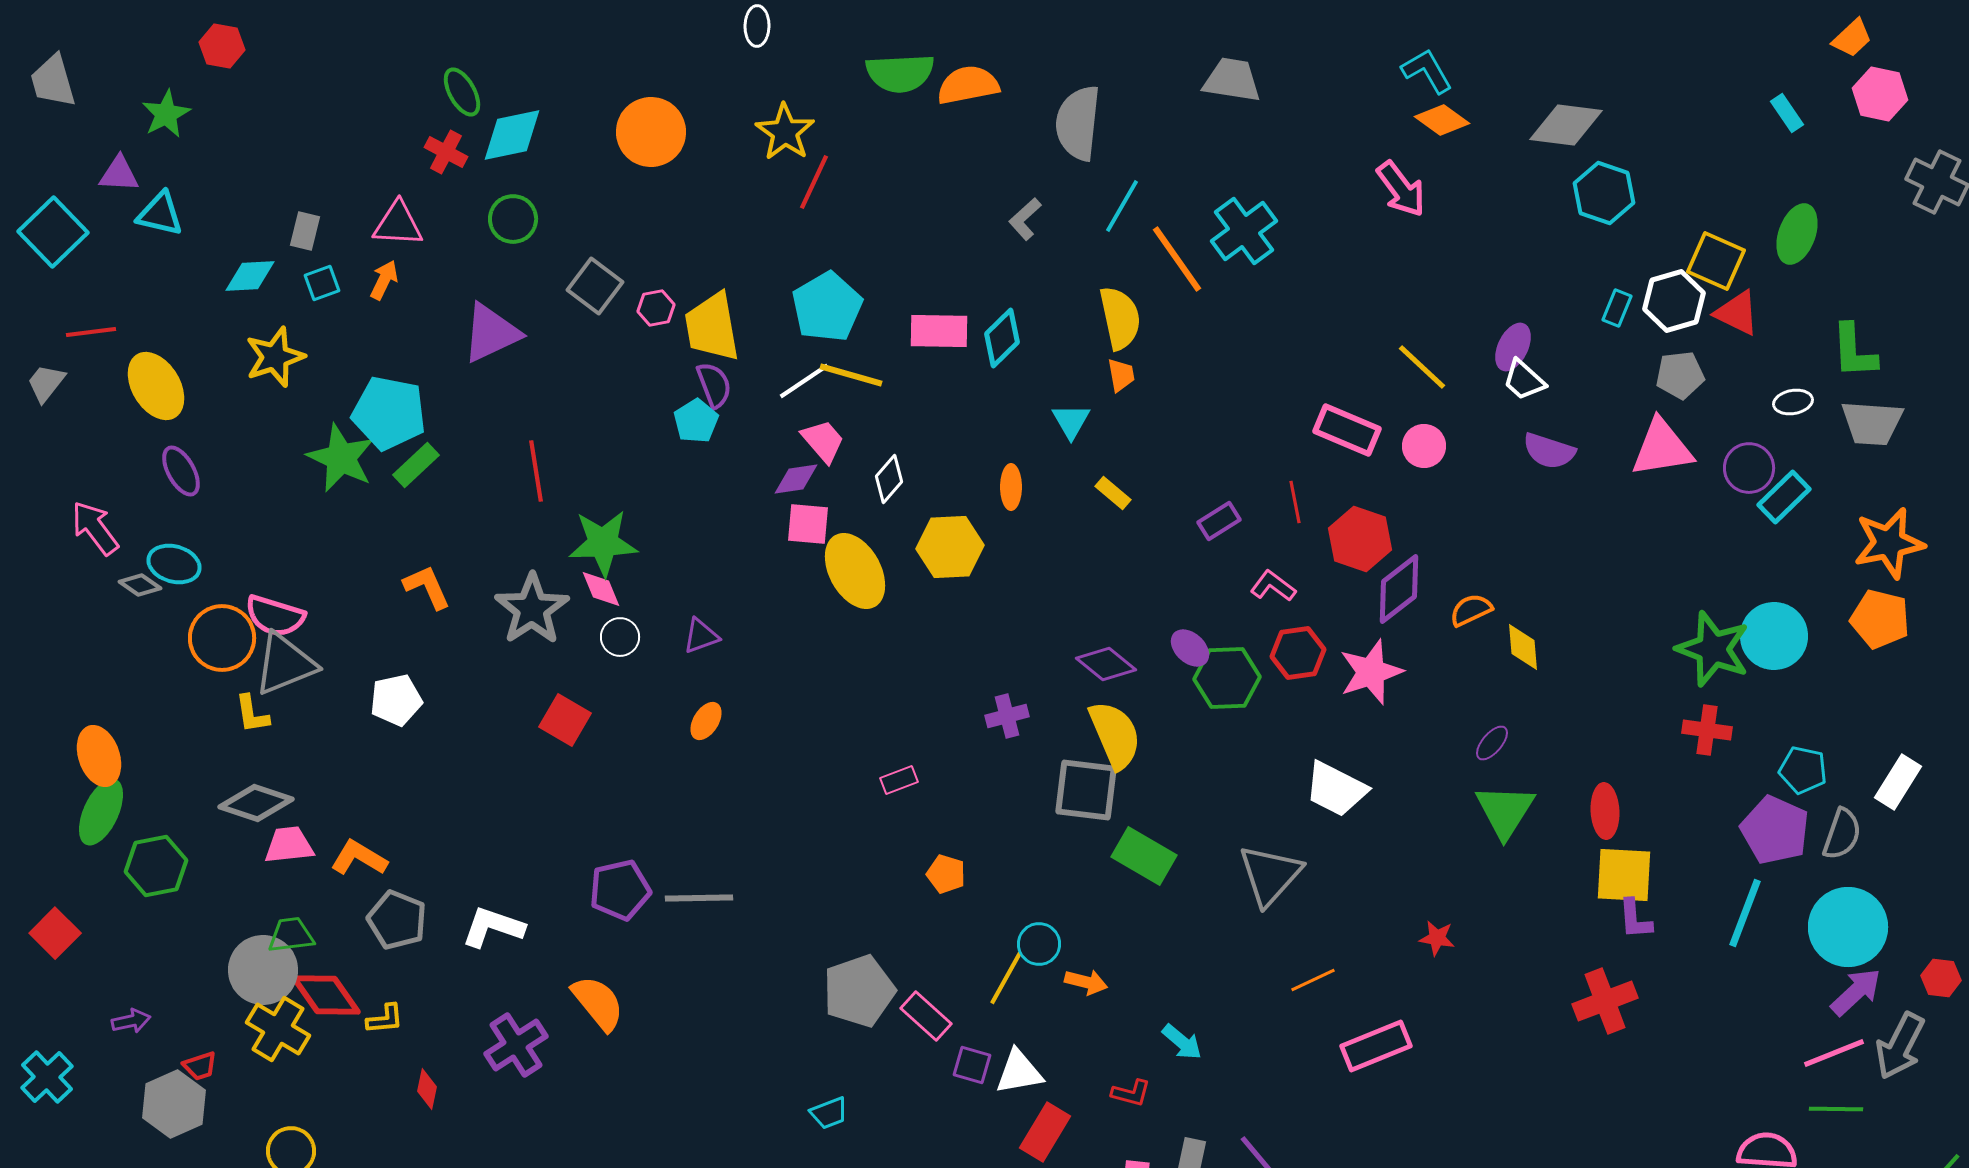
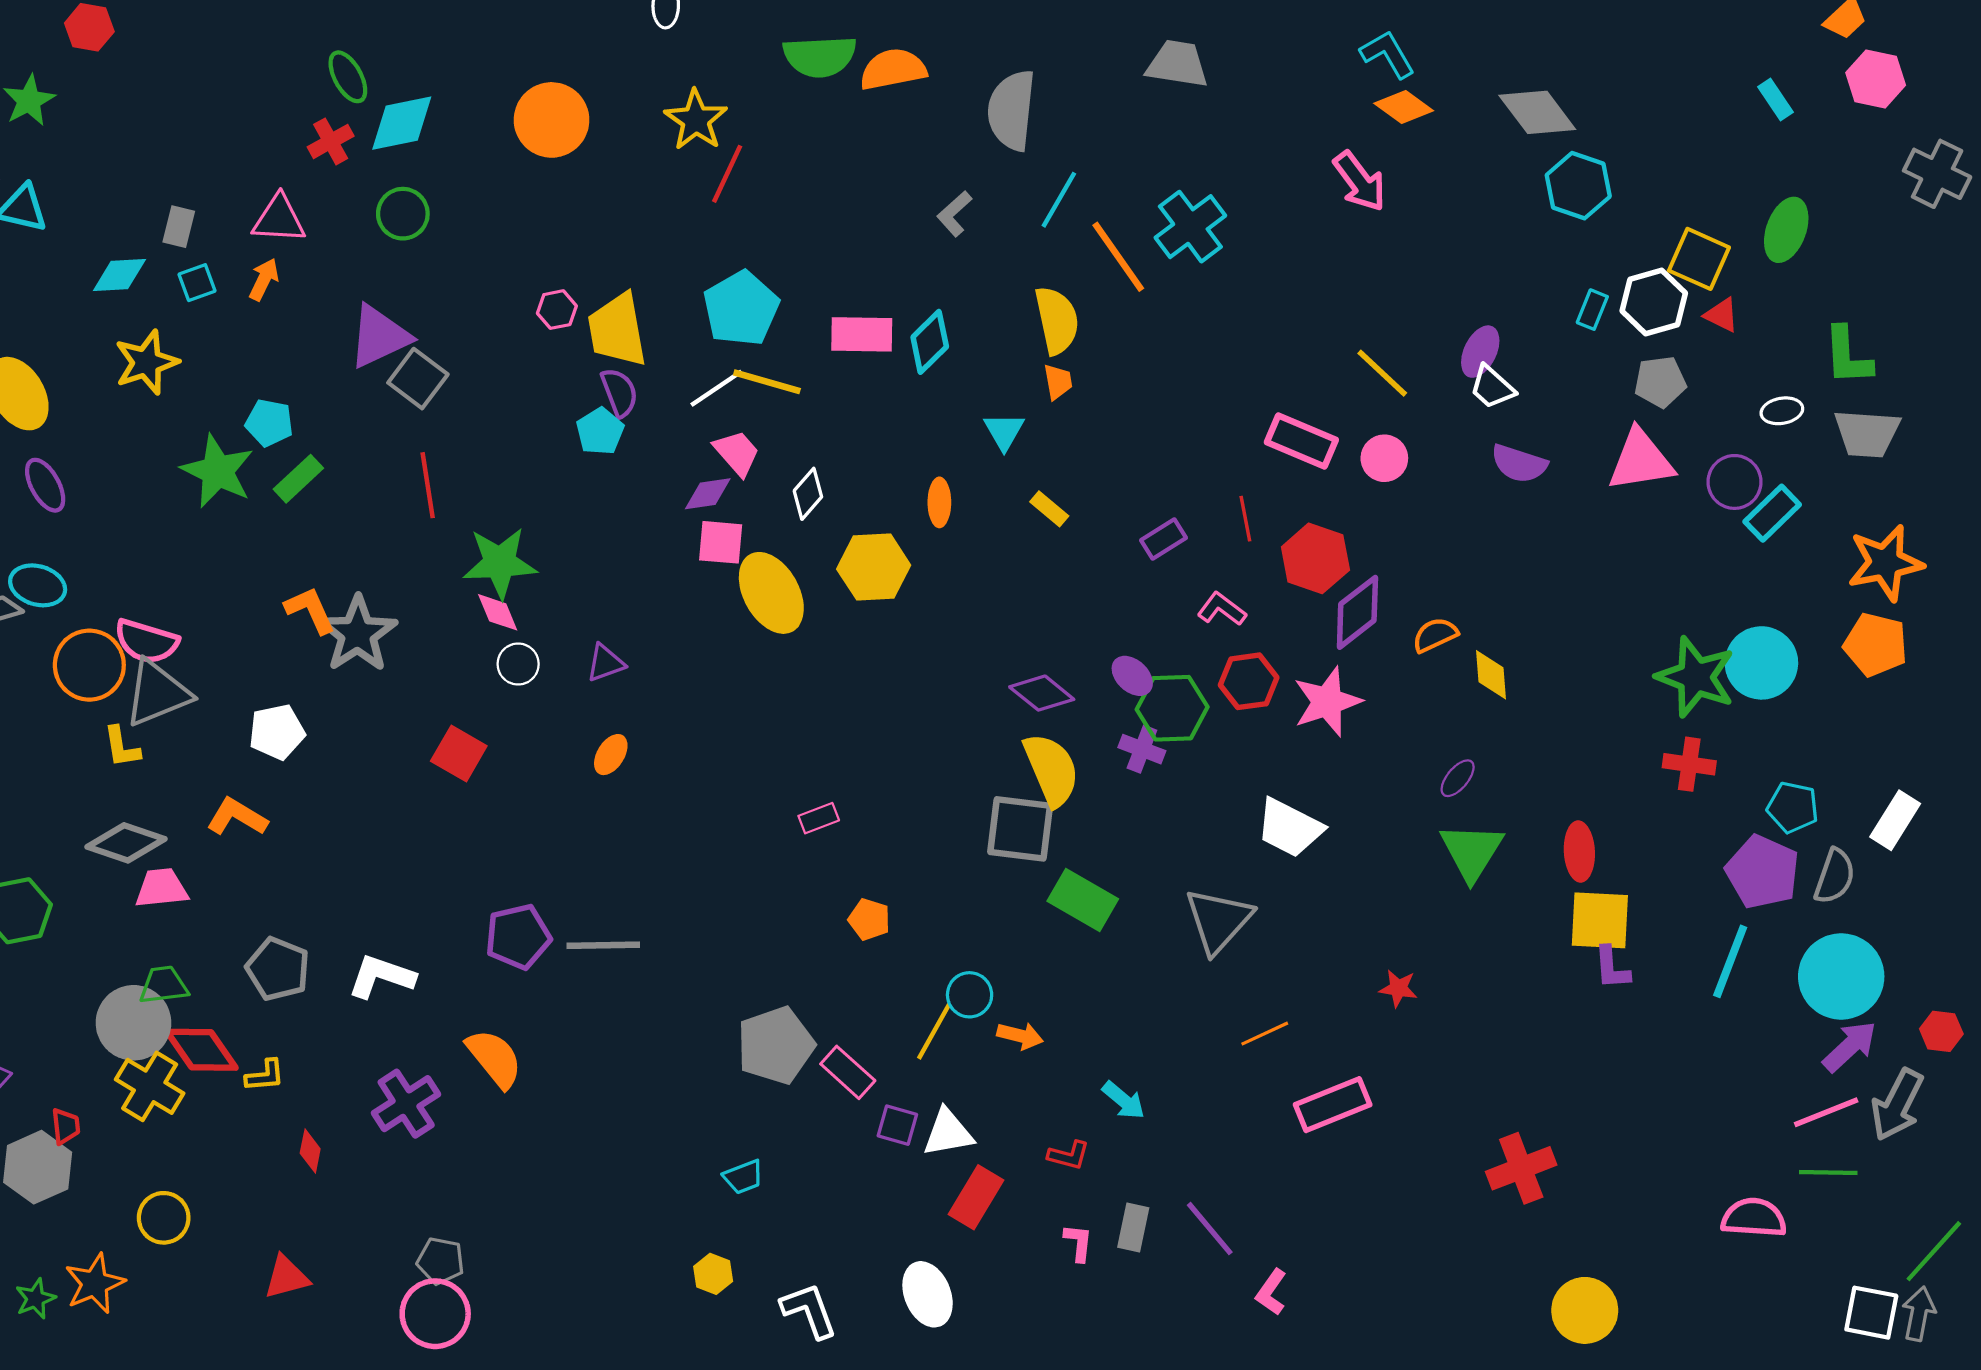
gray diamond: (1566, 125) -> (1537, 112), turned 46
red cross: (446, 152) -> (331, 141), turned 33
gray square: (595, 286) -> (418, 379), moved
red triangle: (1737, 313) -> (1722, 315), size x0.7
cyan pentagon: (389, 413) -> (269, 423), size x0.6
gray star: (532, 609) -> (358, 634), moved
purple cross: (1007, 716) -> (1142, 749), moved, turned 36
orange L-shape: (359, 858) -> (237, 817), moved
red cross: (1605, 1001) -> (1521, 1168), moved
red trapezoid: (200, 1066) -> (66, 1126), turned -78

